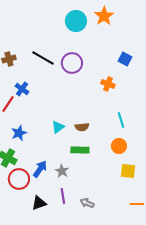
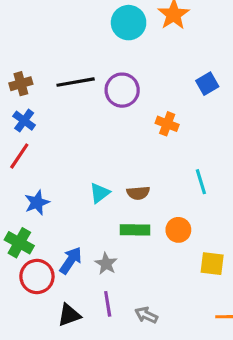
black line: (43, 58) -> (76, 82), turned -40
blue square: (125, 59) -> (207, 84), turned 32
orange cross: (108, 84) -> (167, 124), moved
blue cross: (22, 89) -> (24, 121), moved
orange circle: (119, 146) -> (178, 230), moved

